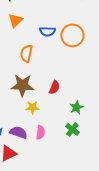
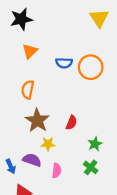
orange semicircle: (26, 53) -> (28, 90), moved
brown star: (22, 85) -> (37, 120), turned 30
purple semicircle: (18, 132) -> (32, 160), moved

